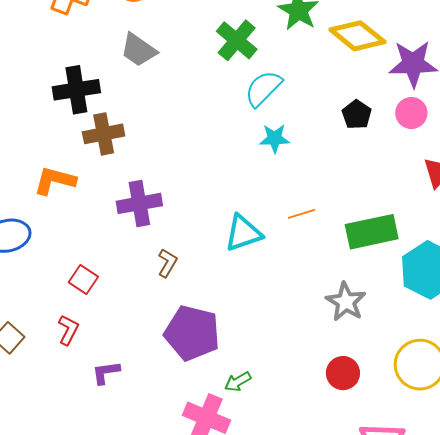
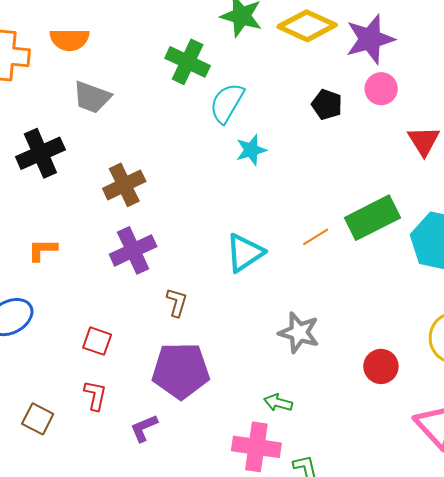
brown cross: (104, 134) -> (124, 185), moved
orange L-shape: (55, 181) -> (43, 250), size x0.7
orange line: (301, 214) -> (316, 237), moved
gray star: (346, 302) -> (299, 333), moved
purple pentagon: (192, 333) -> (181, 371), moved
green arrow: (238, 382) -> (278, 403), turned 60

